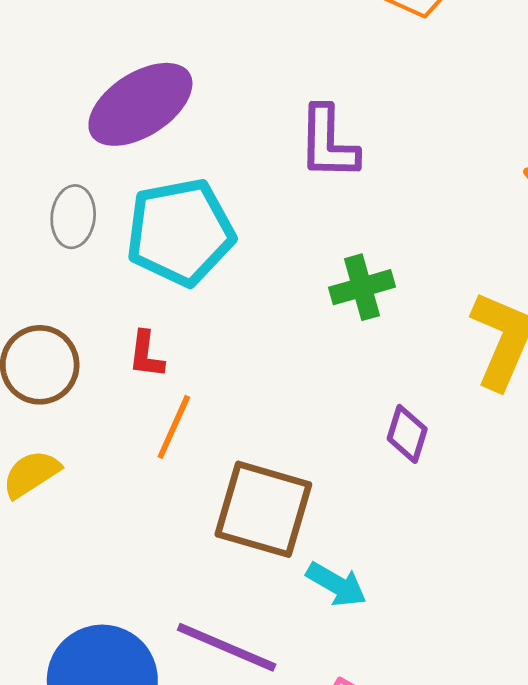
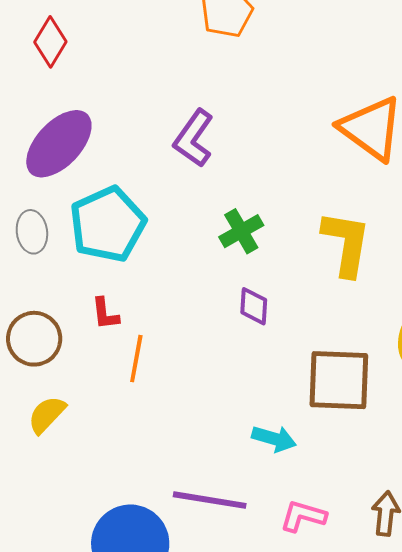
purple L-shape: (328, 143) -> (194, 138), turned 48
purple diamond: (407, 434) -> (254, 306), moved
brown square: (263, 509) -> (339, 380), moved

